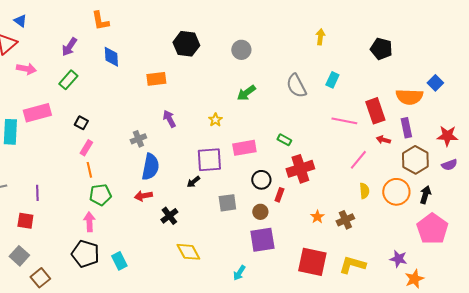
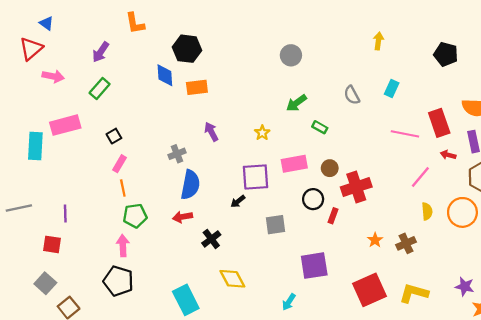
black hexagon: (186, 44) -> (187, 49), moved
blue diamond: (111, 57) -> (165, 75), moved
gray semicircle: (296, 86) -> (352, 95), size x0.7
black square: (81, 123) -> (114, 136), turned 32
green rectangle: (284, 140) -> (320, 127), moved
brown circle: (260, 212) -> (330, 168), moved
cyan rectangle: (119, 261) -> (186, 300), moved, size x1.5
red square: (312, 262) -> (370, 290), turned -36

